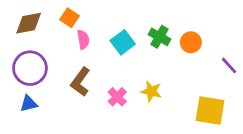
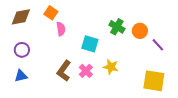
cyan square: (123, 42) -> (90, 44), moved, turned -36
purple line: (229, 65) -> (158, 45), moved
purple circle: (30, 68) -> (22, 50), size x0.6
brown L-shape: (80, 82) -> (64, 71), moved

